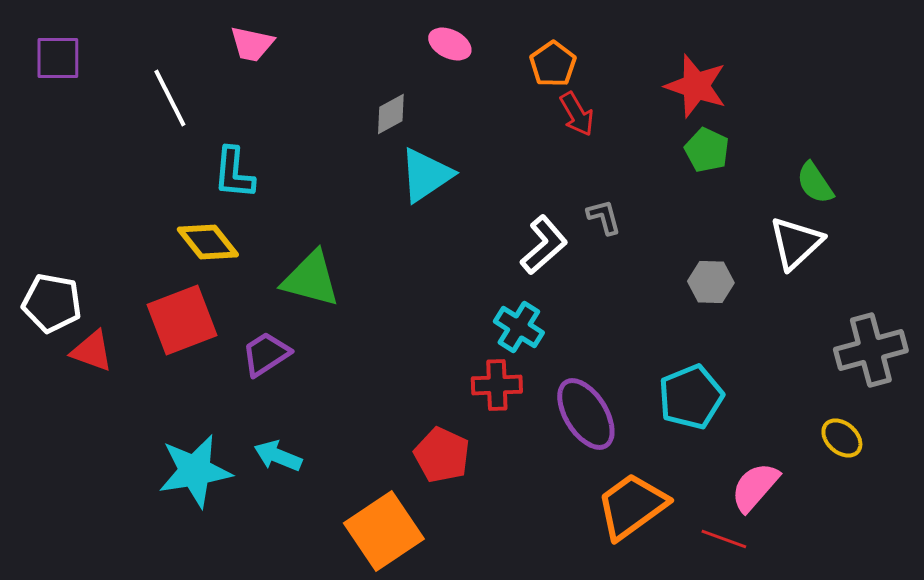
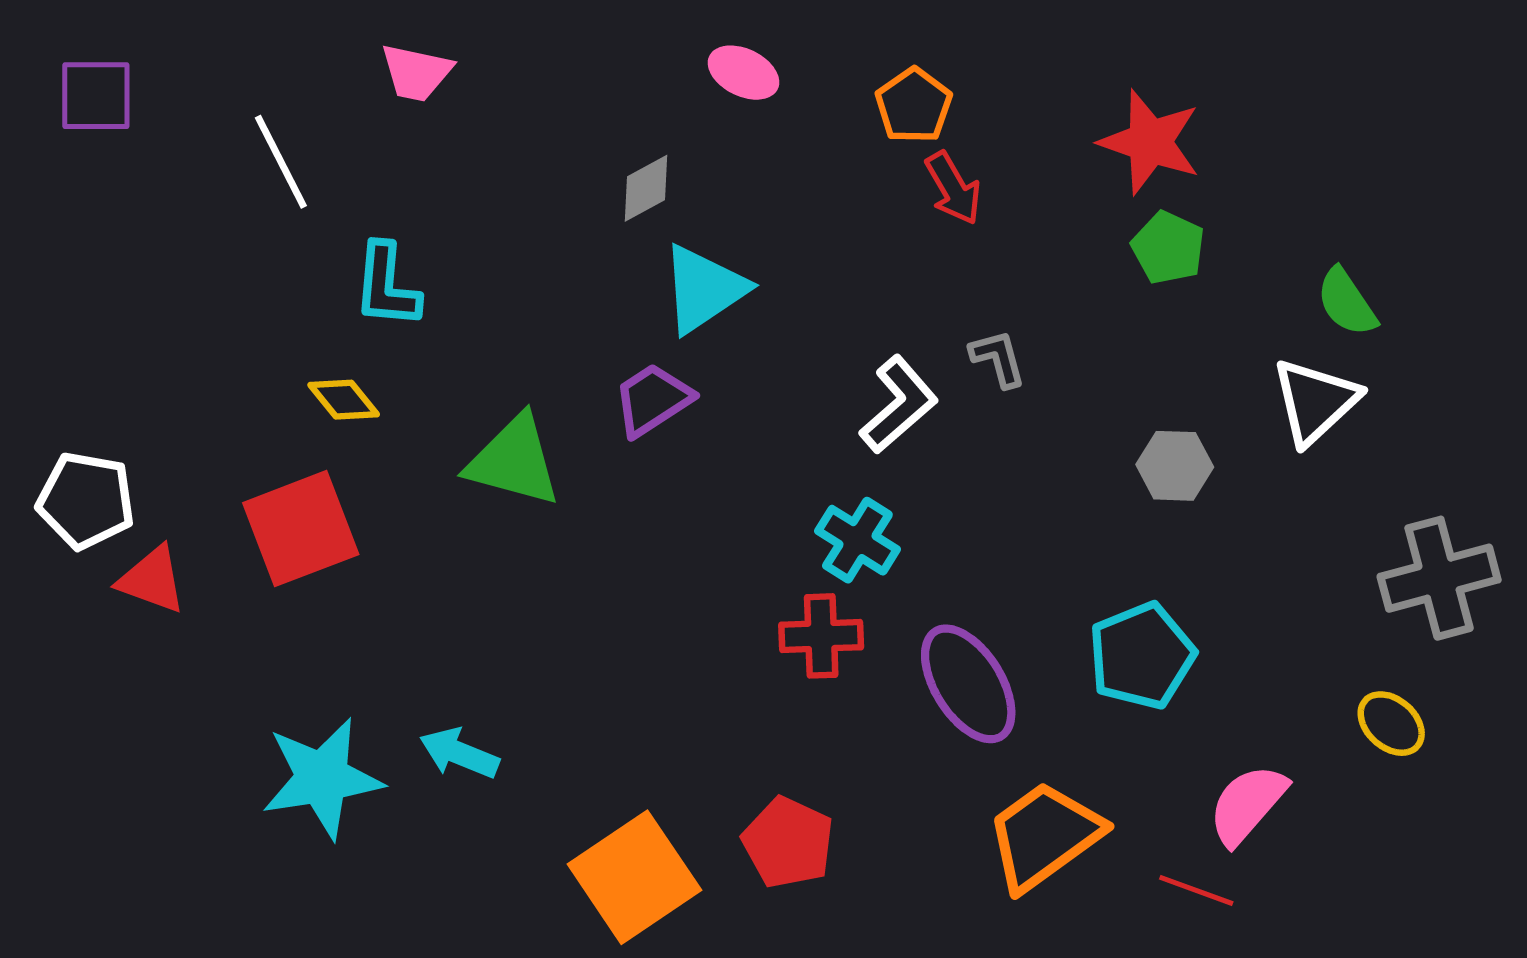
yellow diamond: (208, 242) -> (344, 400), size x0.7
purple trapezoid: (266, 354) -> (653, 400), moved
red pentagon: (442, 455) -> (788, 842), moved

